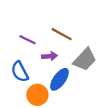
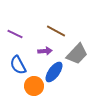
purple line: (27, 40) -> (15, 34), moved

